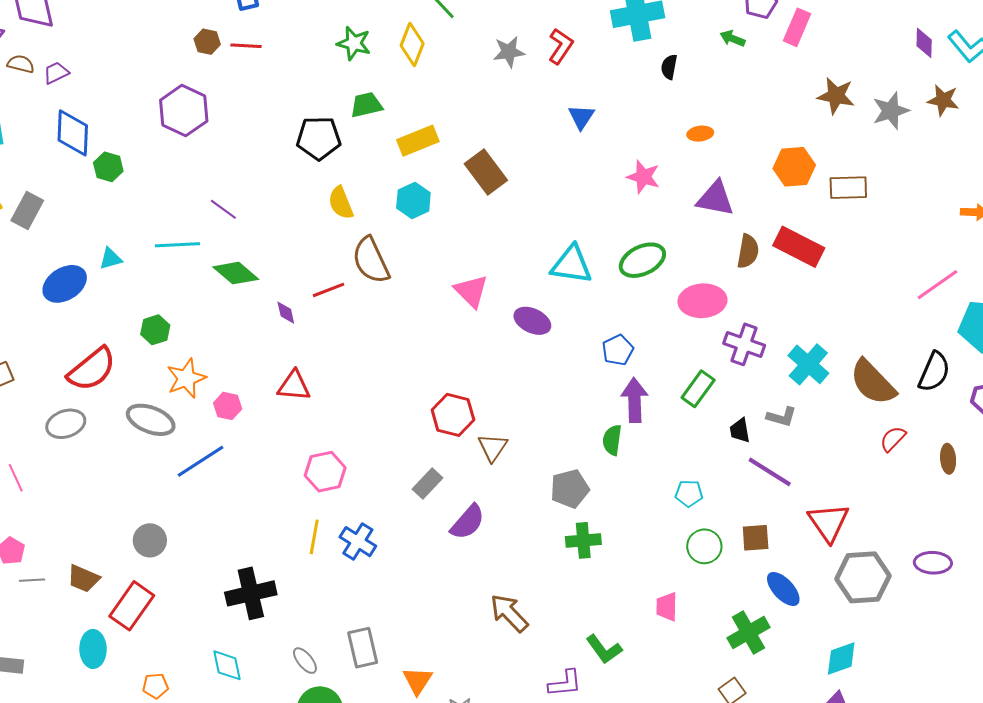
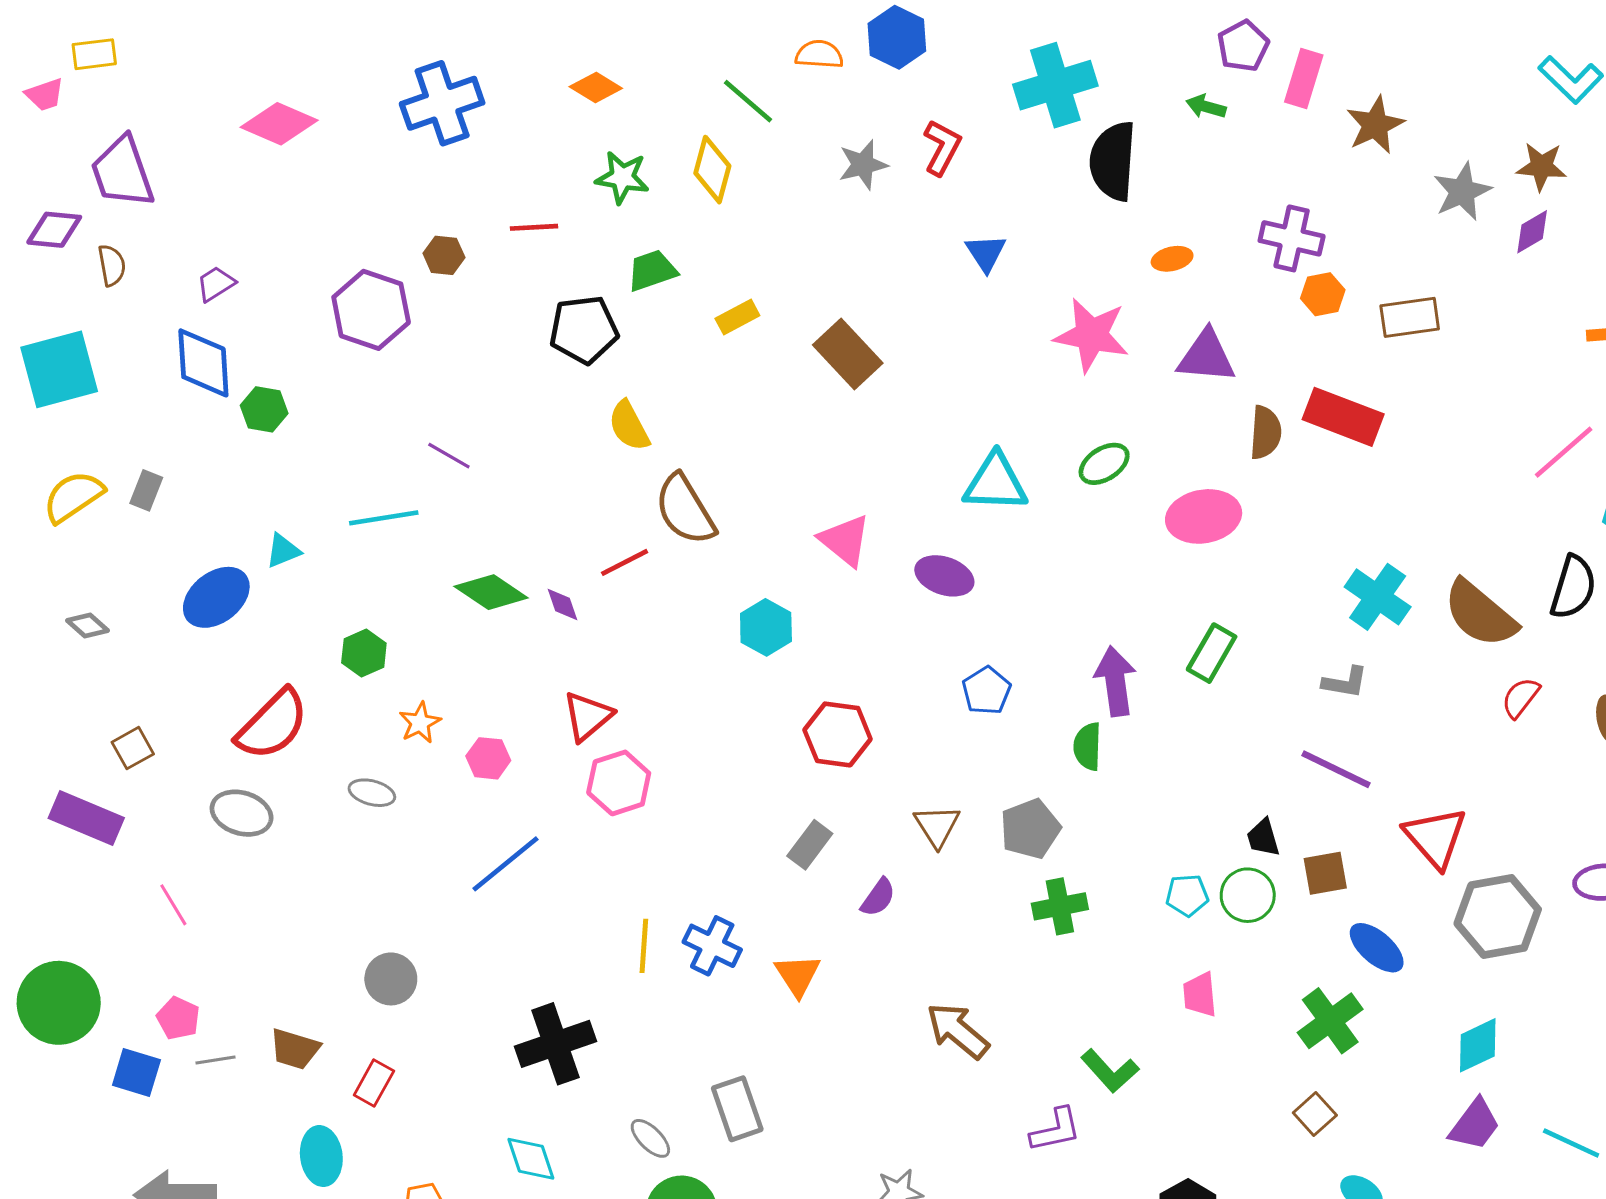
brown hexagon: (207, 42) -> (444, 255), moved
purple diamond: (924, 43) -> (1532, 232), moved, turned 64
red line: (246, 46) -> (534, 227), moved
brown semicircle: (21, 64) -> (112, 265), turned 72
black semicircle: (669, 67) -> (1113, 161), size x2.0
purple trapezoid: (56, 73) -> (216, 284), moved
brown star: (836, 96) -> (1375, 125), moved, turned -30
yellow rectangle: (418, 141) -> (737, 317), size x0.7
orange hexagon: (794, 167) -> (1323, 294), size x0.7
pink star: (643, 177) -> (1091, 335), size x1.4
cyan hexagon: (413, 200) -> (766, 627), moved
gray rectangle: (27, 211) -> (146, 490), size x0.7
green ellipse: (642, 260) -> (1104, 464), size x0.7
green diamond: (236, 273) -> (491, 592), moved
purple cross: (744, 344) -> (1292, 238), moved
blue pentagon: (618, 350) -> (987, 691), moved
orange star: (186, 378) -> (420, 723), size x0.7
red triangle: (294, 386) -> (588, 716), turned -39
gray ellipse: (151, 420) -> (372, 793), size x0.6
gray ellipse: (66, 424) -> (242, 813), turned 42
black trapezoid: (740, 430) -> (1263, 838), moved
brown triangle: (493, 447) -> (937, 826), moved
blue line: (201, 461) -> (506, 864), moved
pink hexagon: (325, 472) -> (619, 783), moved
cyan pentagon: (689, 493) -> (1187, 895), moved
purple semicircle: (468, 522) -> (878, 897), size x0.7
red rectangle: (132, 606) -> (374, 1083), size x0.6
orange triangle: (417, 681) -> (798, 975), moved

